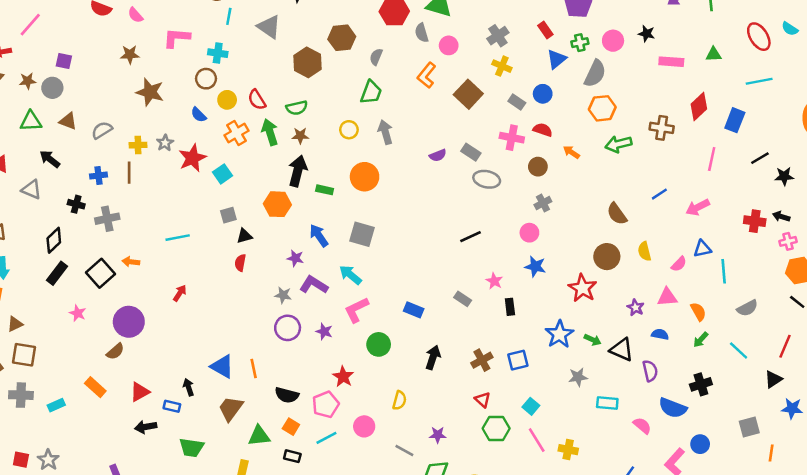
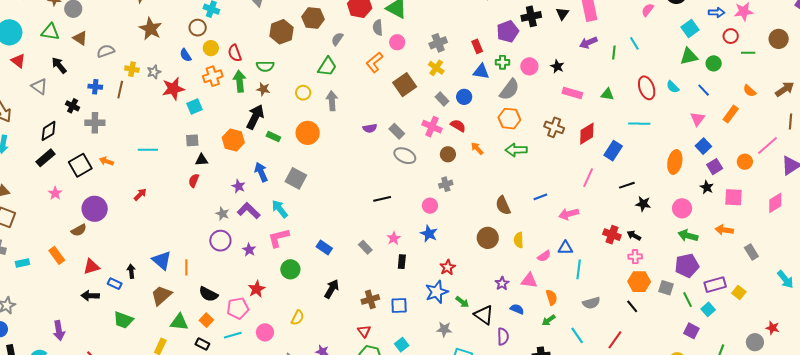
blue triangle: (557, 59) -> (481, 71), turned 36
brown cross: (662, 128) -> (554, 127), moved
red star: (582, 288) -> (448, 267), moved, size x0.7

